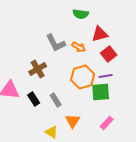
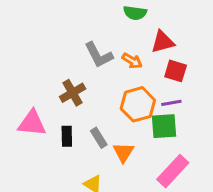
red square: (109, 54) -> (176, 71), turned -35
black rectangle: (34, 99) -> (67, 136), turned 32
orange triangle: (73, 121) -> (123, 152), moved
pink rectangle: (107, 123) -> (173, 171), size x1.6

